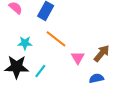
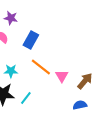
pink triangle: (78, 58) -> (62, 76), moved

